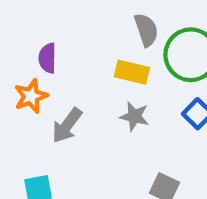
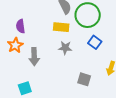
gray arrow: (67, 125) -> (34, 57), turned -30

